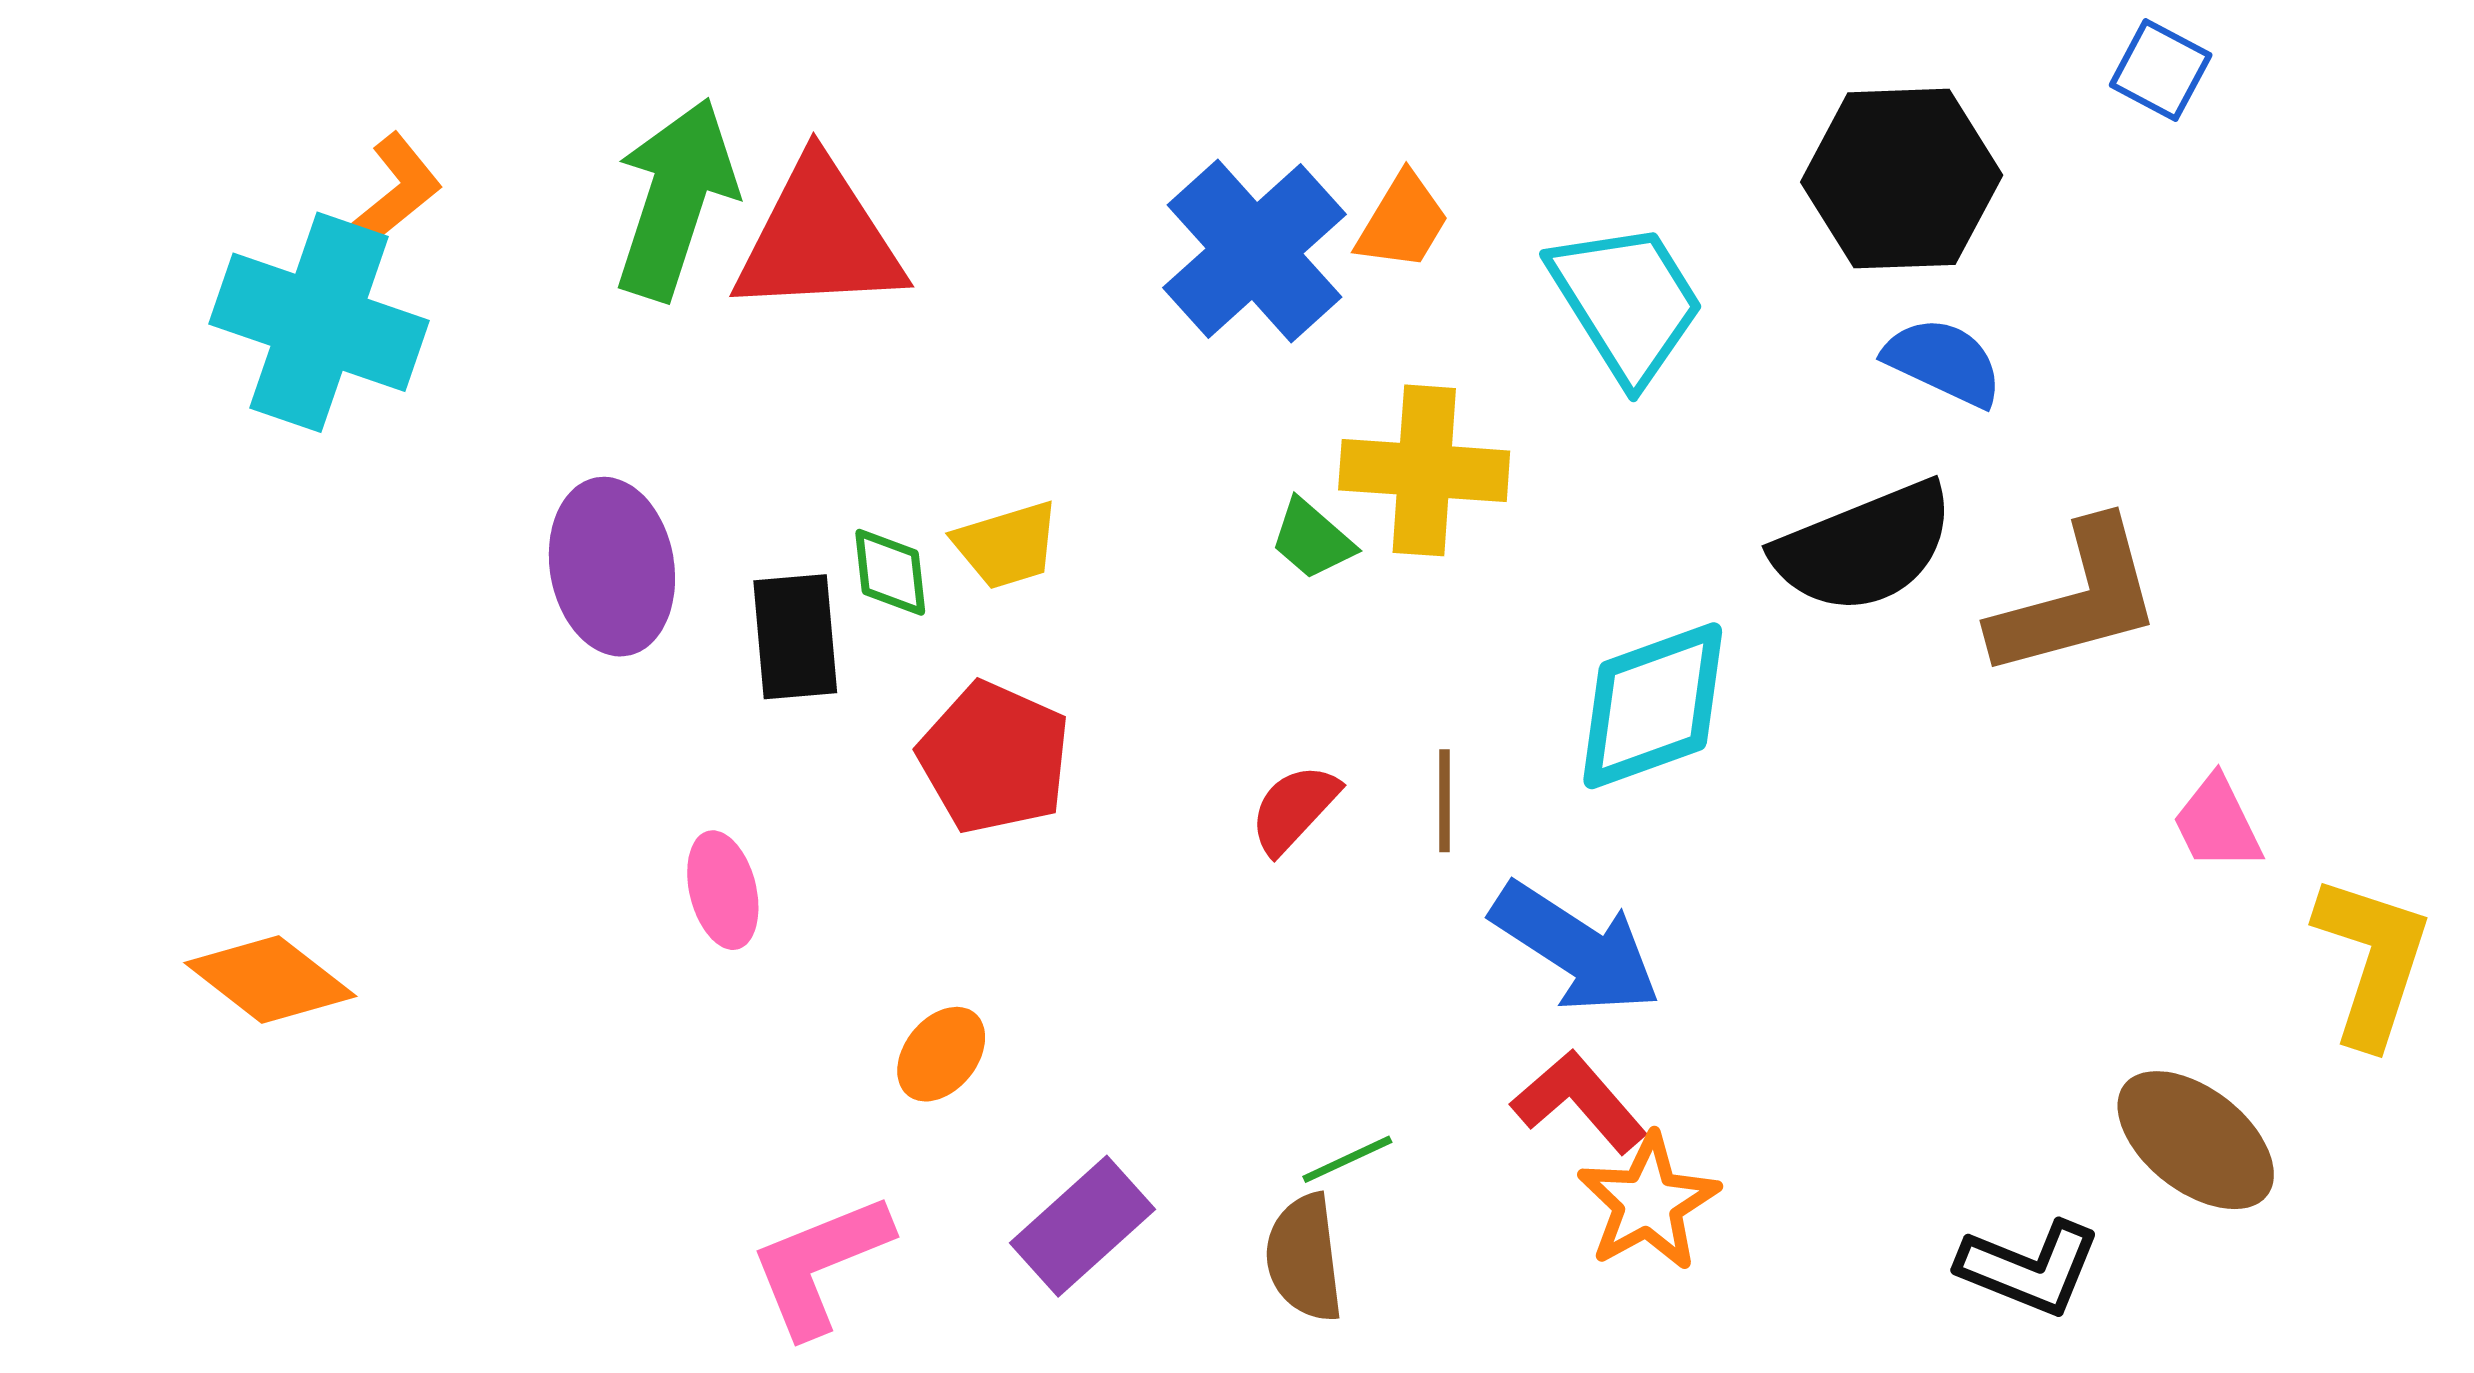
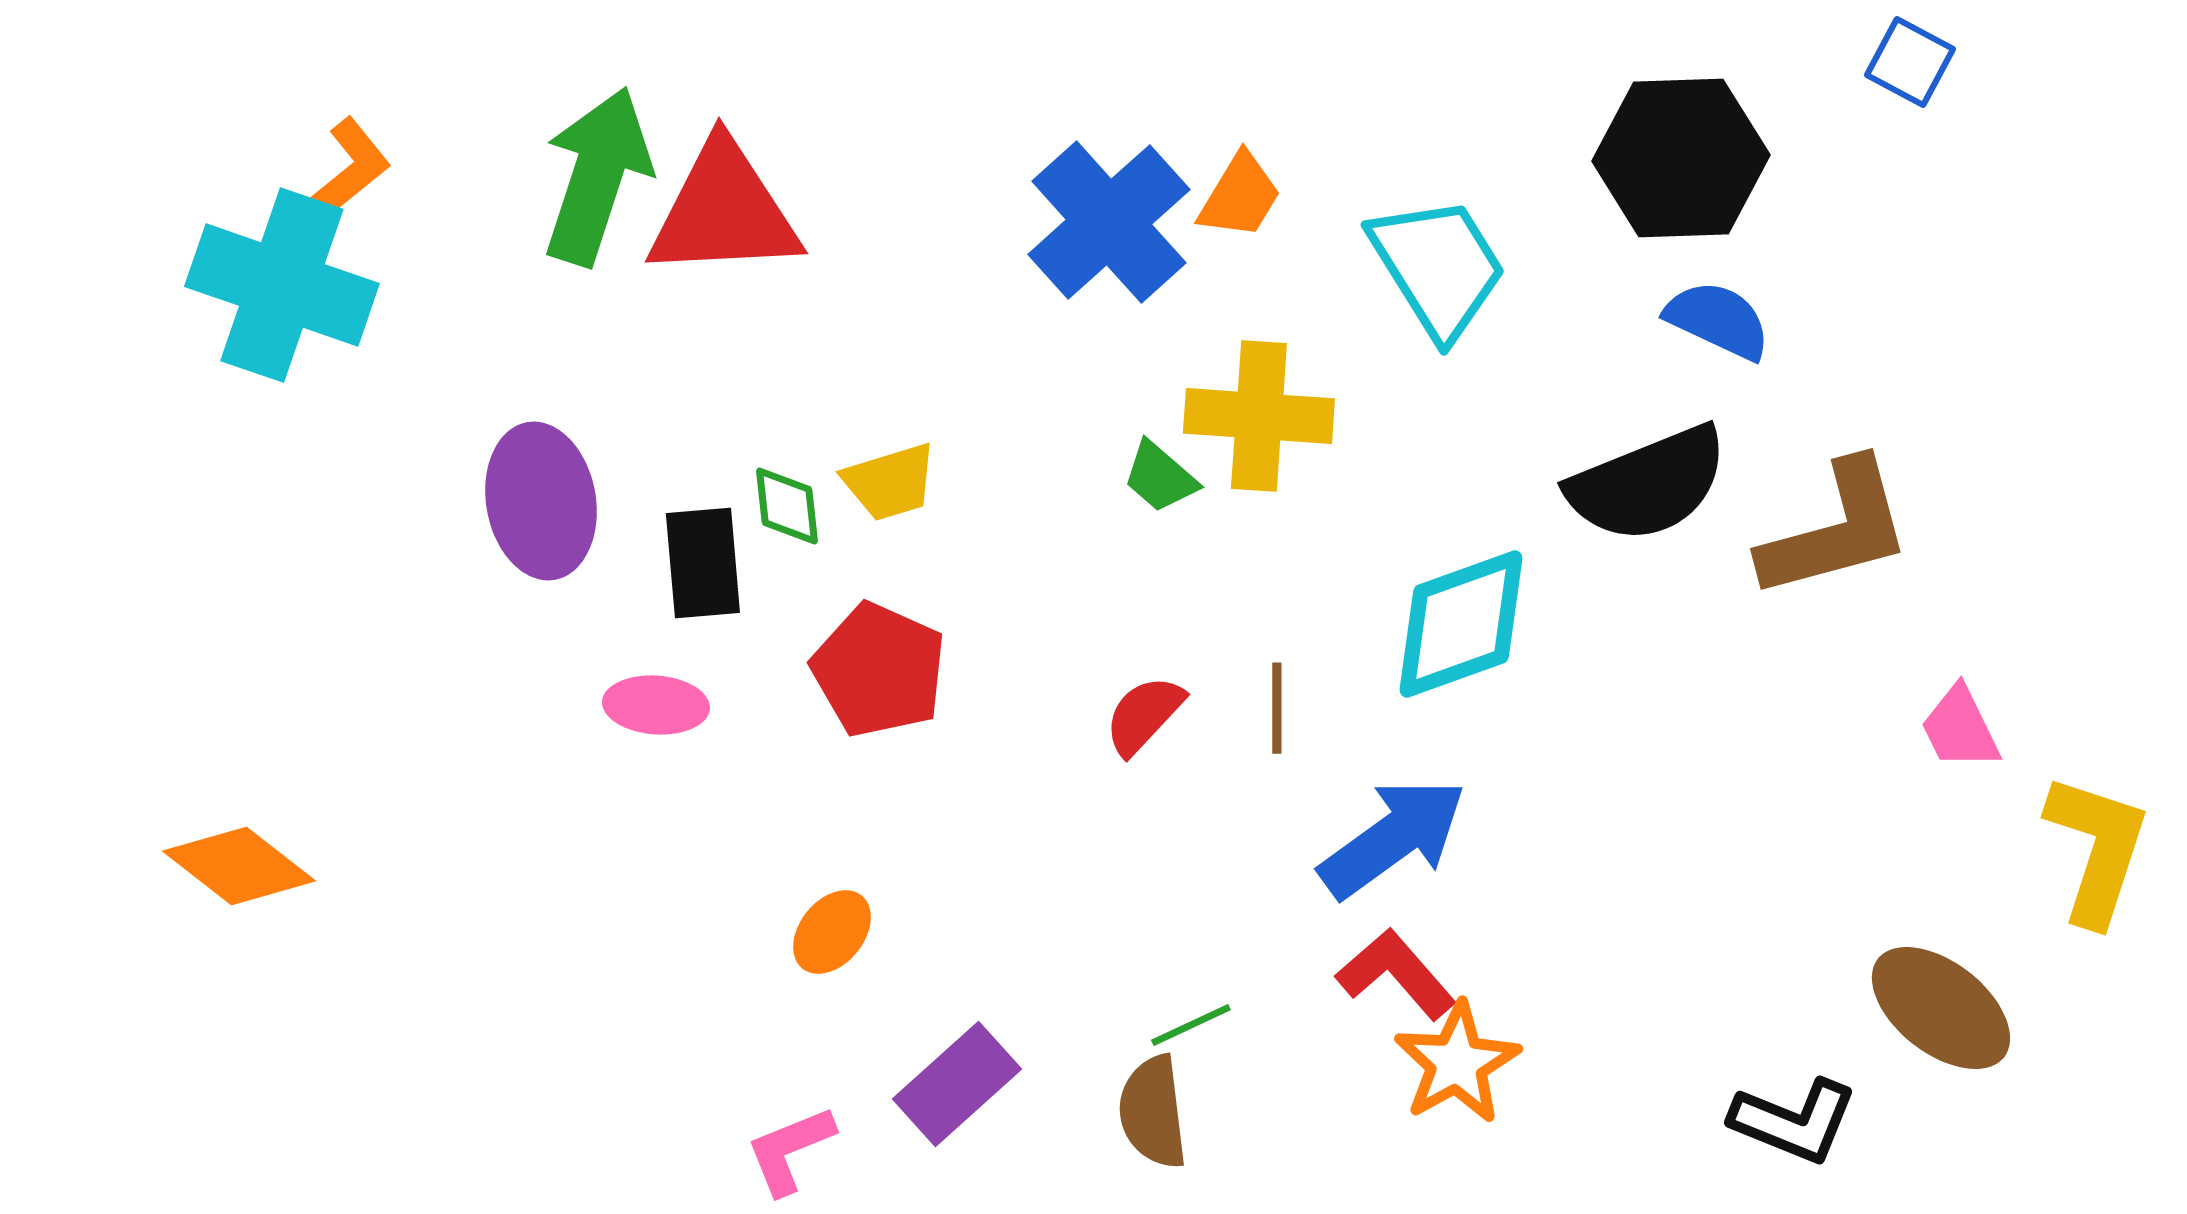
pink ellipse: (723, 890) -> (656, 705), moved, turned -72
blue arrow: (1576, 948) -> (1393, 838), turned -69
pink L-shape: (820, 1265) -> (790, 1150), moved, size x0.7

